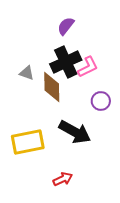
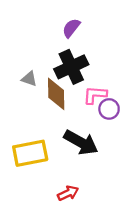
pink L-shape: (88, 67) -> (95, 95), moved, turned -150

